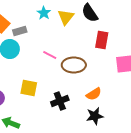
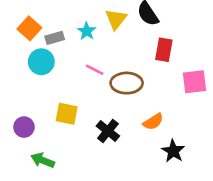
cyan star: (44, 13) -> (87, 31), moved
black cross: (60, 101) -> (108, 131), turned -30
black star: (95, 116) -> (173, 151), moved, turned -30

